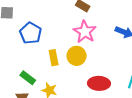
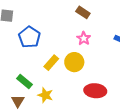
pink star: (85, 32) -> (84, 38), size x0.6
yellow rectangle: (54, 58) -> (51, 63), turned 49

